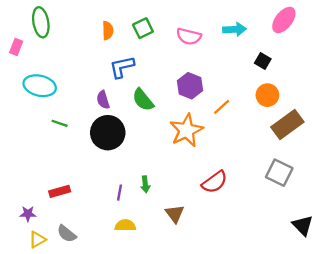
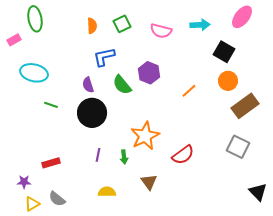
pink rectangle: (16, 47) -> (14, 40), turned 40
black square: (263, 61) -> (224, 52), size x1.5
purple hexagon: (190, 86) -> (149, 73), moved
orange star: (186, 130) -> (145, 136), moved
purple line: (119, 193) -> (98, 155), moved

